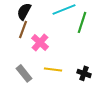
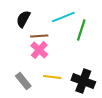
brown line: (23, 29) -> (39, 36), moved, turned 66
black cross: (84, 73) -> (83, 81), size x1.6

